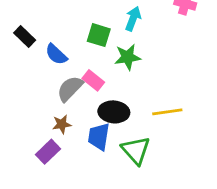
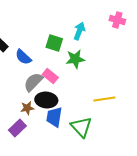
black ellipse: (114, 112) -> (46, 100), moved

